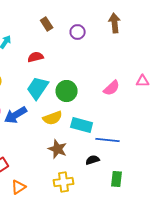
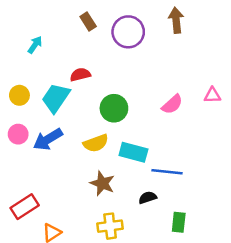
purple circle: (78, 32) -> (128, 32), size x1.6
red semicircle: (36, 57) -> (80, 75), moved
cyan trapezoid: (38, 88) -> (56, 98), moved

